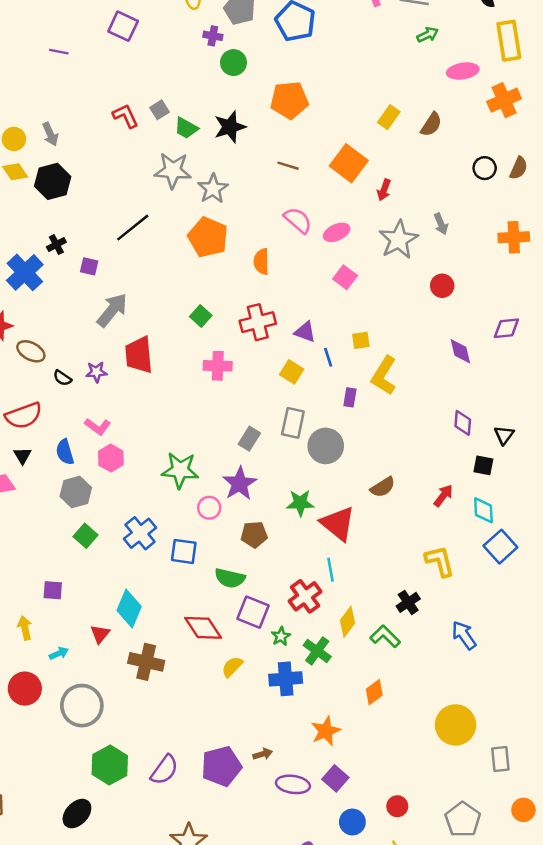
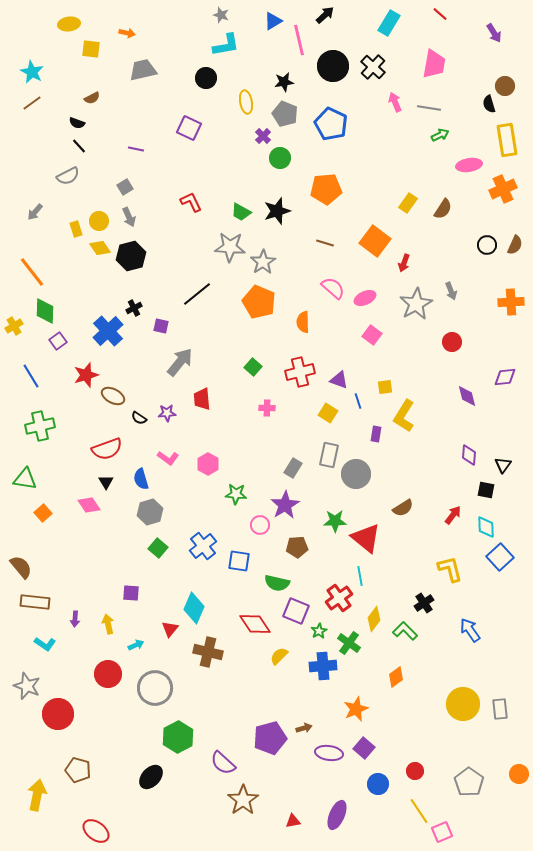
purple cross: (213, 36) -> (263, 136), turned 35
gray square: (159, 110) -> (125, 187), moved
red trapezoid: (139, 355) -> (202, 399), size x0.7
pink cross: (218, 366) -> (267, 408), size x0.7
pink hexagon: (111, 458) -> (208, 464), moved
green star: (180, 470) -> (236, 494), size x0.7
gray rectangle: (500, 759) -> (500, 709), moved
purple semicircle: (164, 770) -> (223, 763), moved, turned 96

